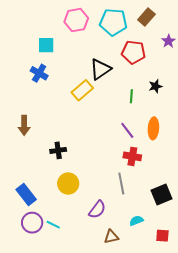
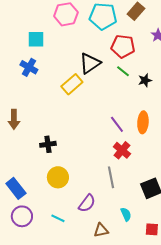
green line: (131, 96) -> (123, 71), moved, turned -56
red cross: (132, 156) -> (122, 150), turned 30
cyan semicircle: (136, 221) -> (126, 214), turned 88
cyan line: (53, 225) -> (58, 218), moved

